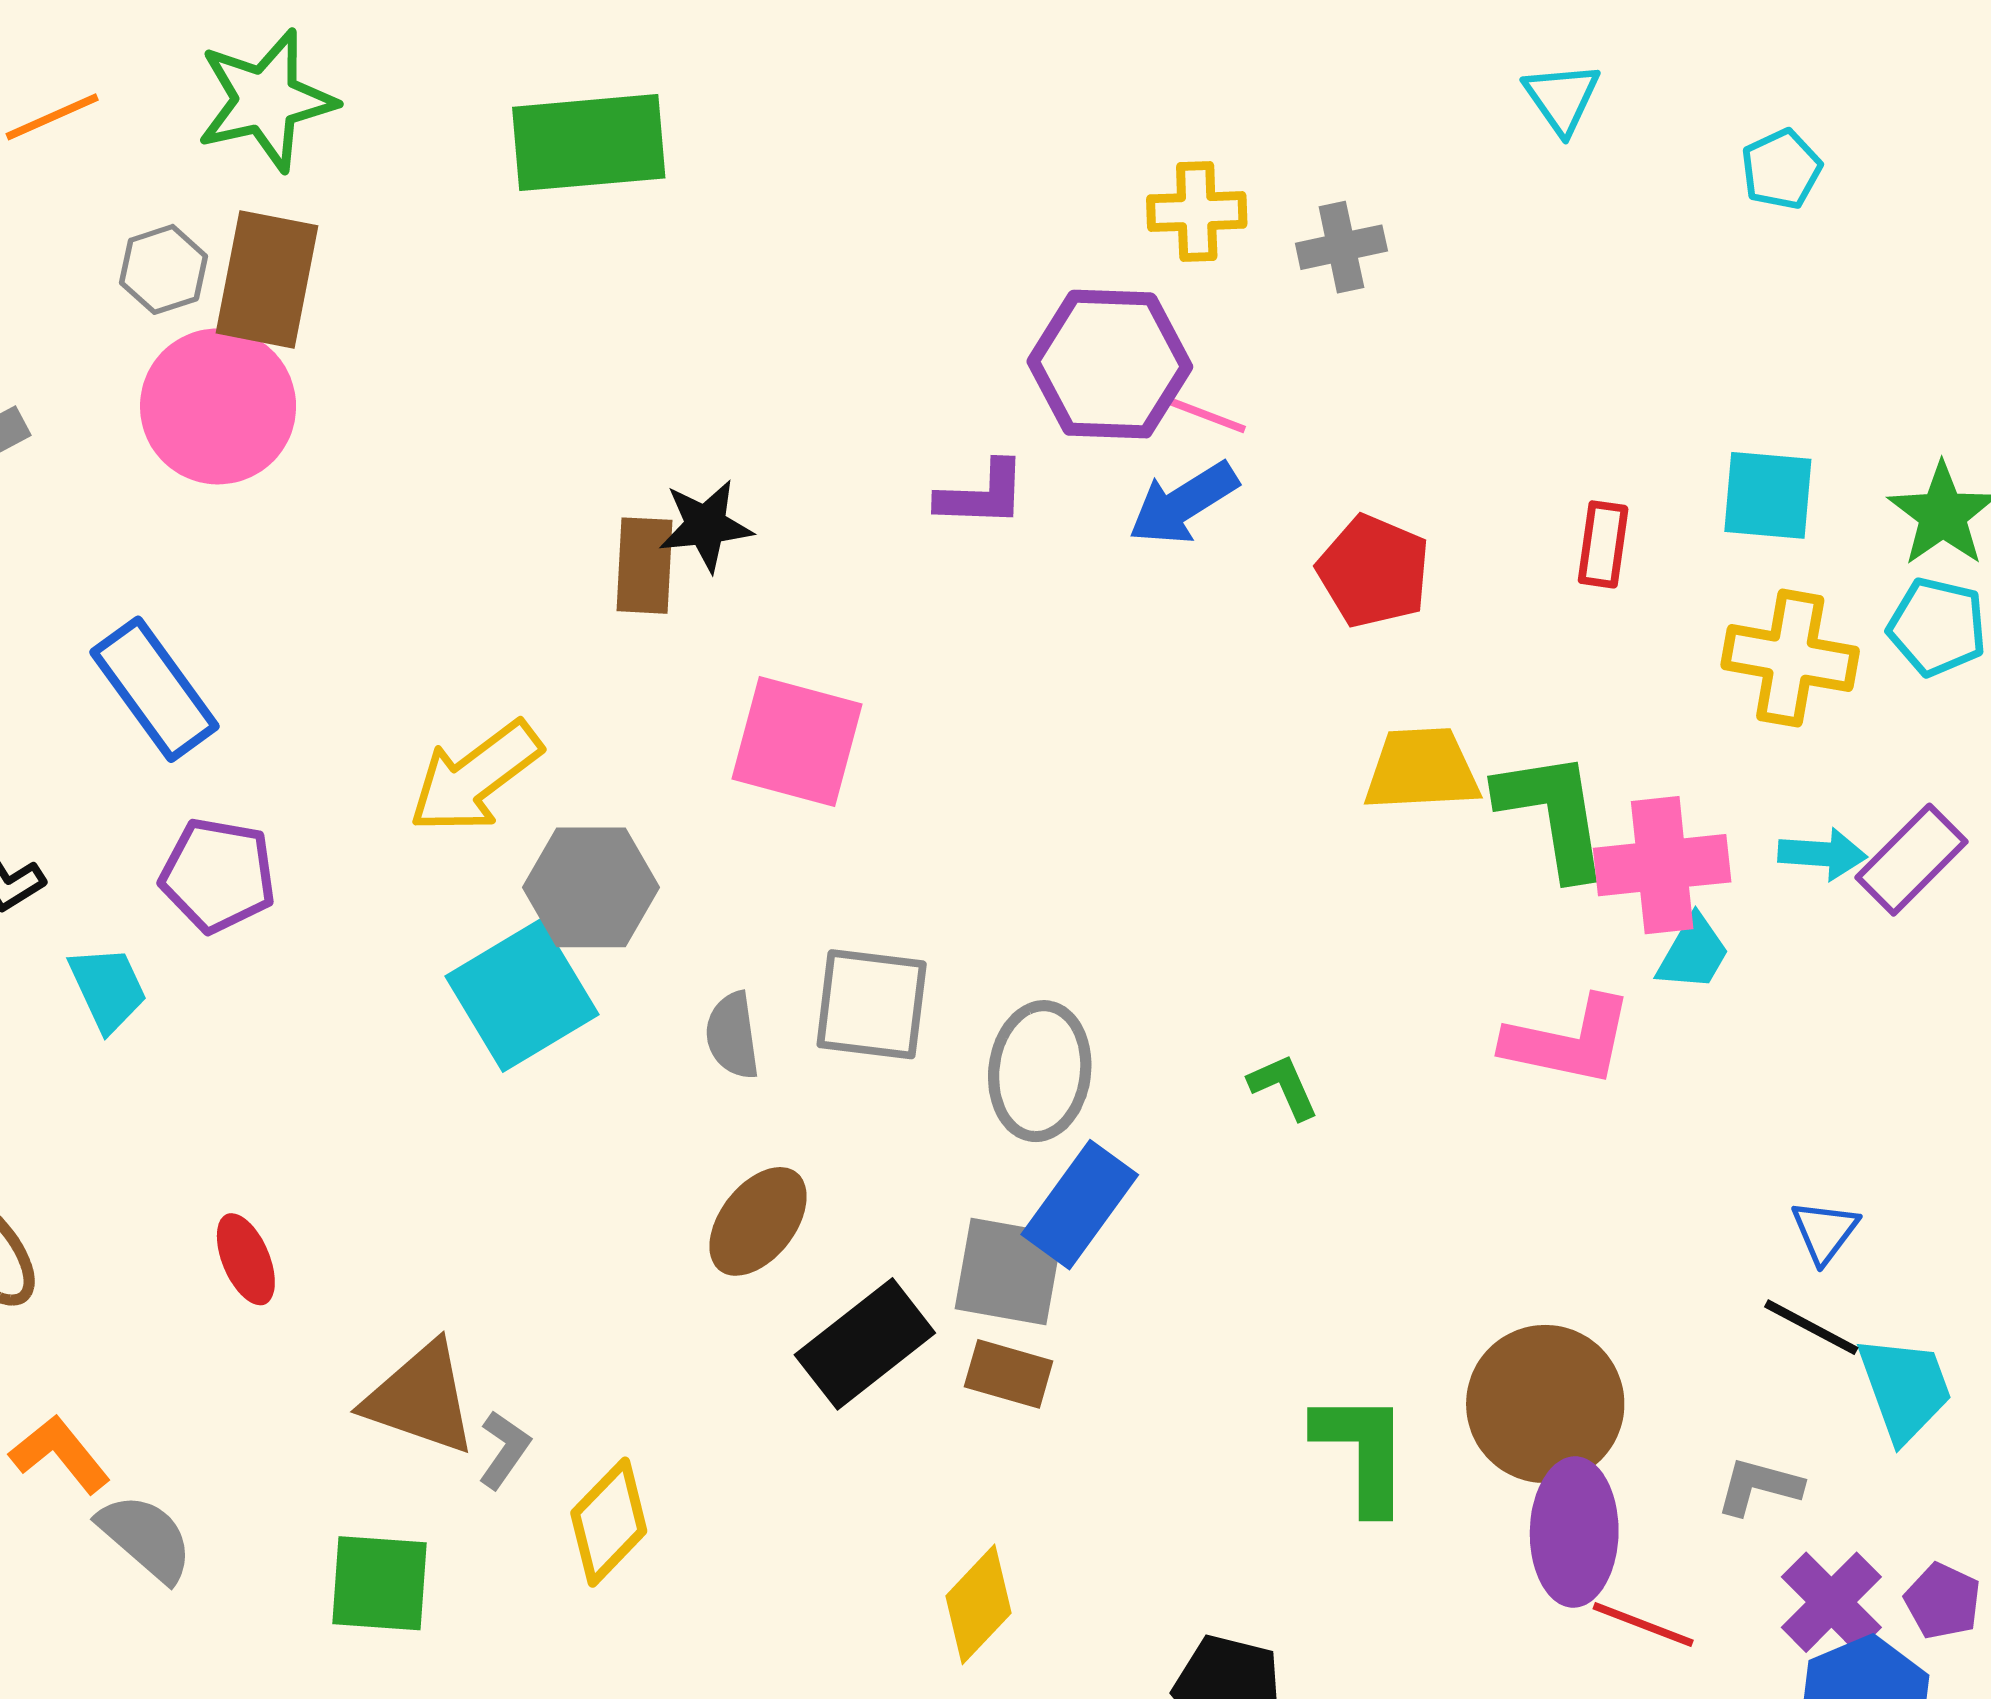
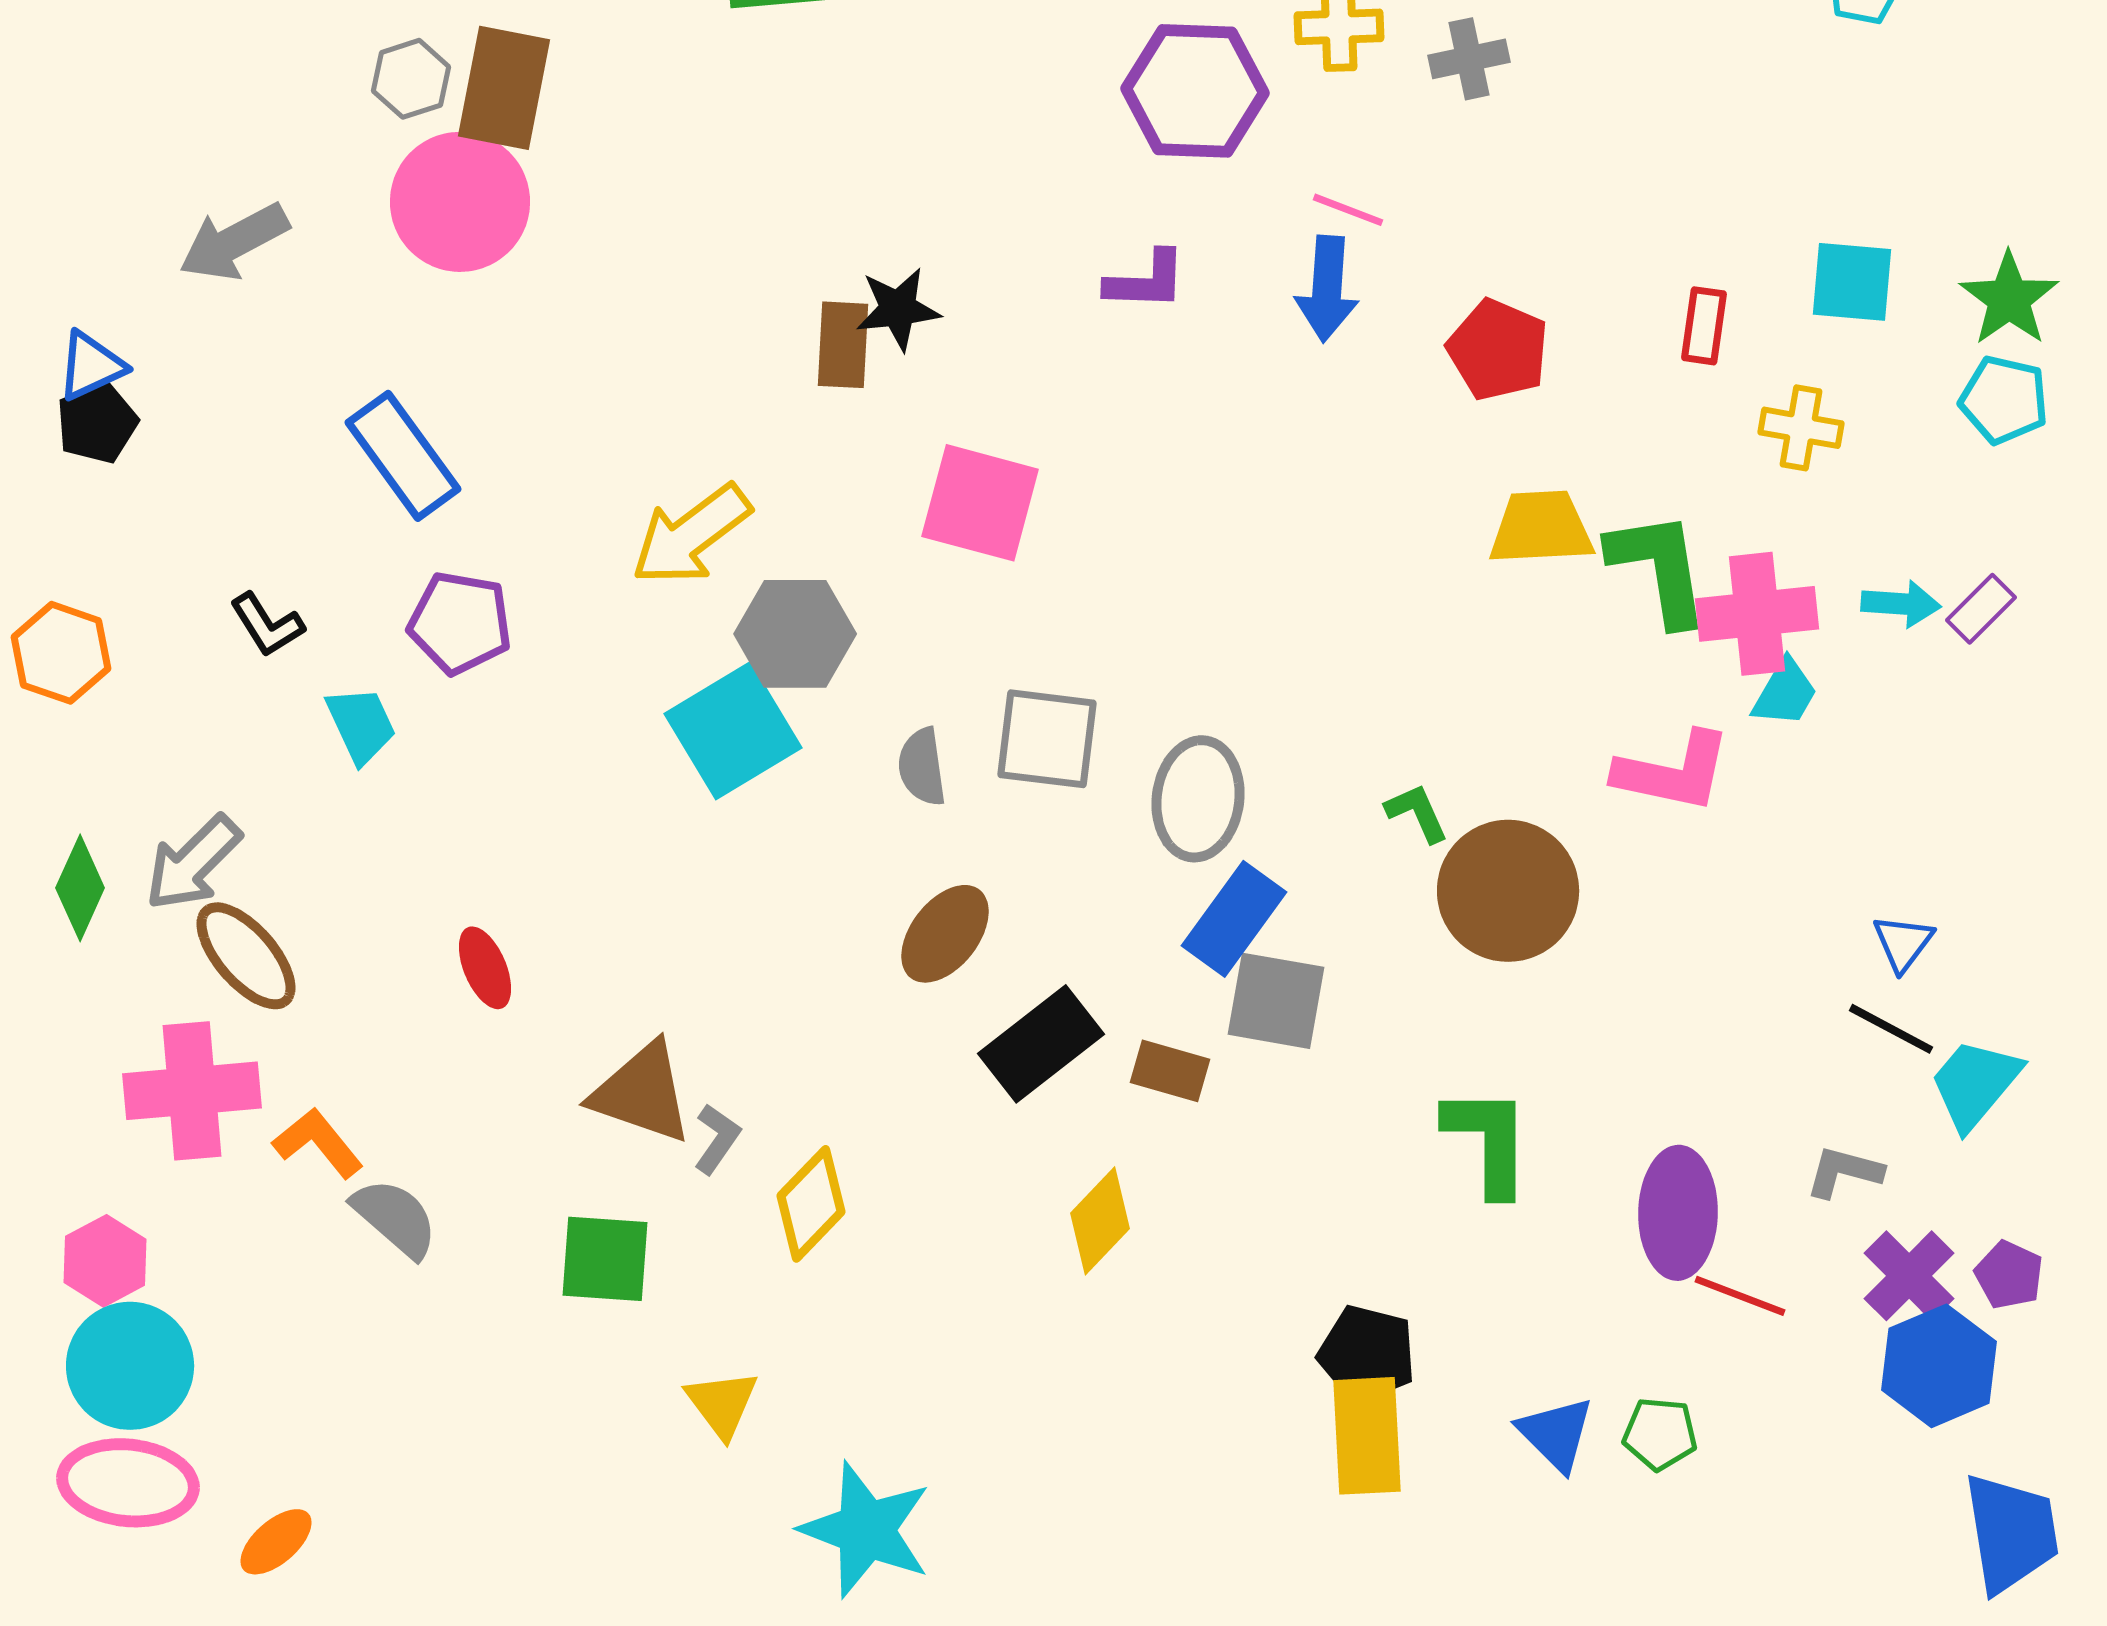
purple hexagon: (1110, 364) -> (1195, 91), moved
blue arrow: (1183, 503) -> (1327, 289), turned -54
yellow cross: (1790, 658) -> (1801, 428), moved, size x0.7
purple rectangle: (1912, 860) -> (1981, 609), size x0.7
gray square: (1009, 1272) -> (1276, 1001), moved
cyan trapezoid: (1905, 1388) -> (1975, 1084), turned -120
brown circle: (1545, 1404) -> (1508, 891), moved
yellow diamond: (978, 1604) -> (1100, 1221), moved

